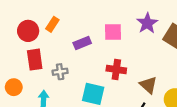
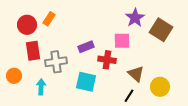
pink square: (113, 32) -> (122, 41), moved
purple rectangle: (82, 43) -> (86, 47), moved
gray cross: (60, 72) -> (56, 62), size x1.5

